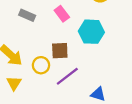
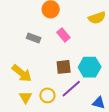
cyan hexagon: (91, 32) -> (90, 67), moved
yellow circle: (41, 65) -> (47, 95), moved

